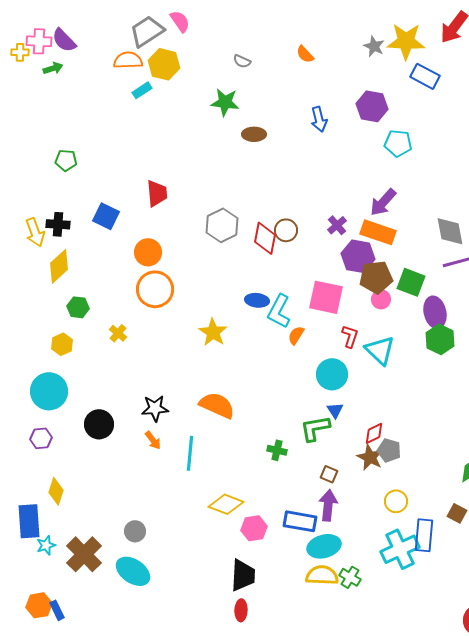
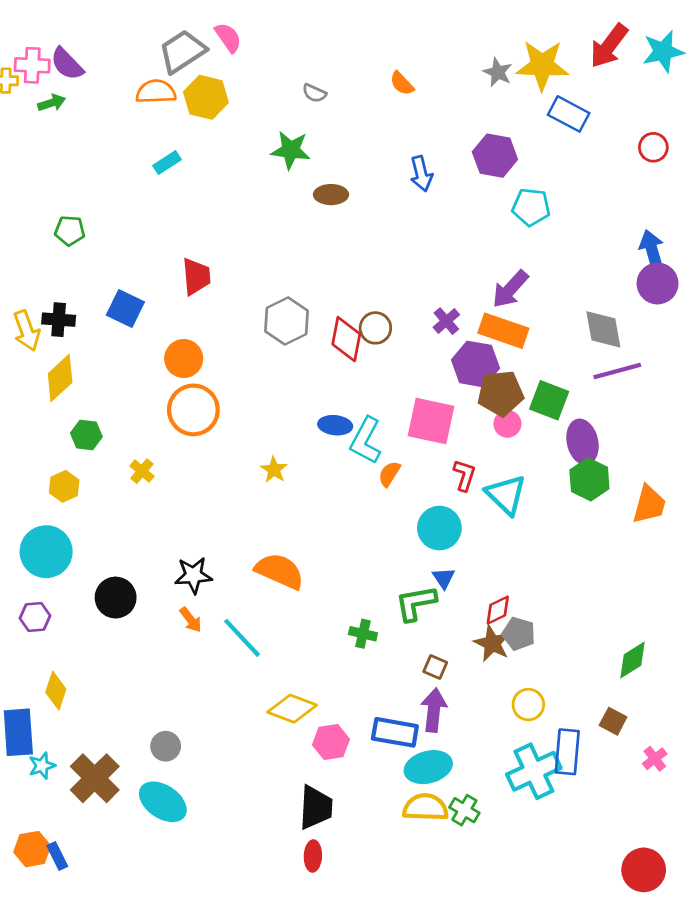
cyan rectangle: (142, 90) -> (167, 163), moved
yellow star: (213, 332) -> (274, 470), size x0.7
cyan line: (190, 453) -> (242, 638), turned -48

